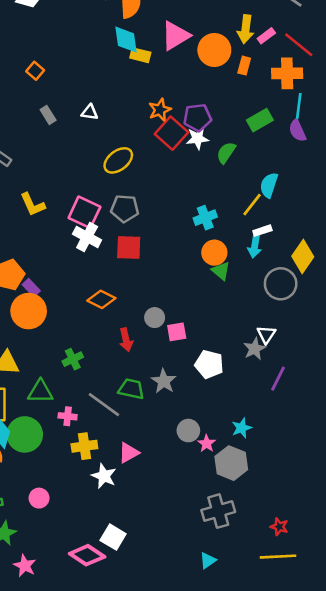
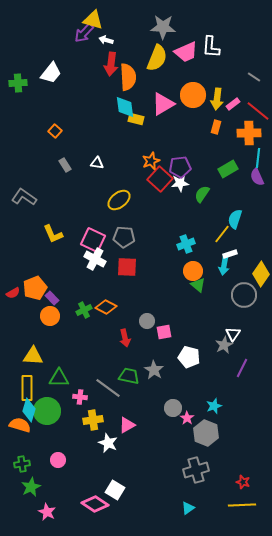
orange circle: (214, 50) -> (193, 95), moved
orange circle: (29, 311) -> (50, 316), size x0.7
green cross: (73, 359) -> (84, 310), moved

